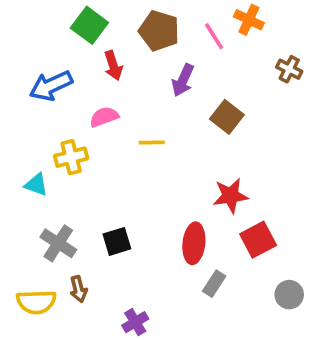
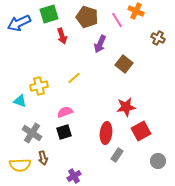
green square: (89, 25) -> (49, 14), turned 36
blue arrow: (51, 86) -> (19, 23), moved
pink semicircle: (104, 117) -> (65, 112), moved
yellow line: (152, 143) -> (74, 78), moved, turned -40

